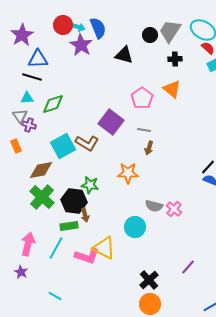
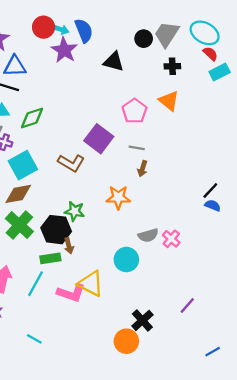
cyan square: (63, 146) -> (23, 165), moved
gray semicircle: (154, 206) -> (148, 235), turned -30
orange circle: (150, 304) -> (126, 341), moved

